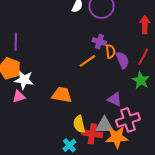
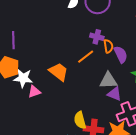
orange trapezoid: (62, 95) -> (59, 72), moved, turned 30
pink triangle: (19, 97) -> (34, 92), moved
gray triangle: (104, 125) -> (108, 81), moved

